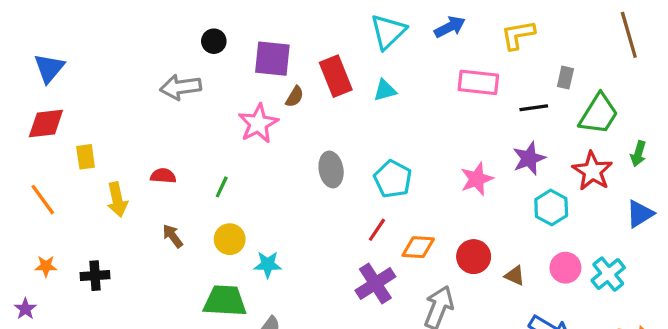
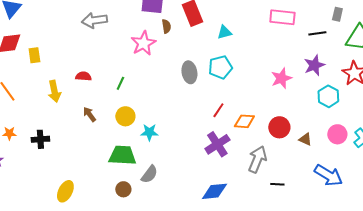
cyan triangle: (385, 90) -> (224, 32), moved
brown semicircle: (295, 97) -> (166, 26), turned -40
yellow rectangle: (86, 157) -> (34, 55), moved
cyan pentagon: (393, 179) -> (220, 67), moved, turned 30

